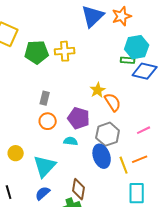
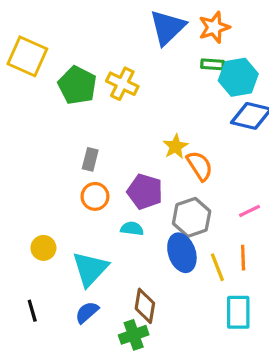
yellow cross: (65, 51) -> (122, 84), turned 30
green pentagon: (37, 52) -> (77, 85), turned 30
green rectangle: (128, 60) -> (212, 64), moved
orange line: (140, 159) -> (243, 258), turned -70

